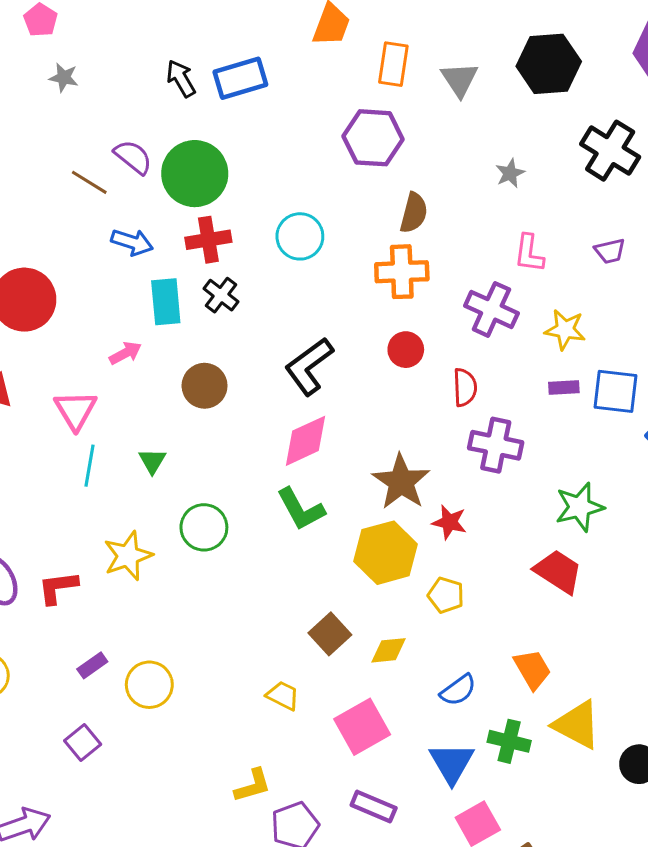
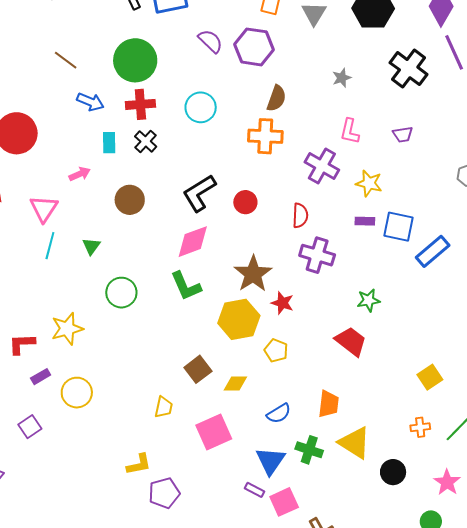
purple semicircle: (133, 157) -> (210, 41), moved
cyan rectangle: (166, 302) -> (109, 143), size x0.7
red circle: (406, 350) -> (245, 202), moved
green star: (580, 507) -> (369, 300), size x0.7
yellow star: (128, 556) -> (67, 329), moved
red L-shape: (58, 588) -> (22, 344), moved
orange trapezoid: (532, 669) -> (328, 404), turned 32
yellow trapezoid: (283, 696) -> (164, 407), turned 70
purple rectangle: (374, 806) -> (254, 490), moved, size x0.7

